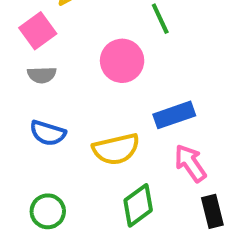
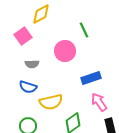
gray semicircle: (42, 75) -> (32, 64), moved
yellow semicircle: (116, 149) -> (51, 102), moved

